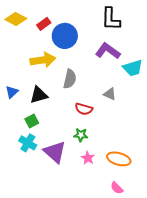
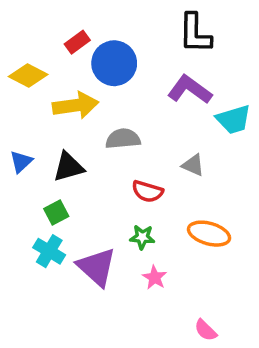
yellow diamond: (16, 19) -> (28, 76), moved
gray semicircle: (70, 79) -> (123, 139), turned -108
orange ellipse: (119, 159) -> (209, 234), moved

